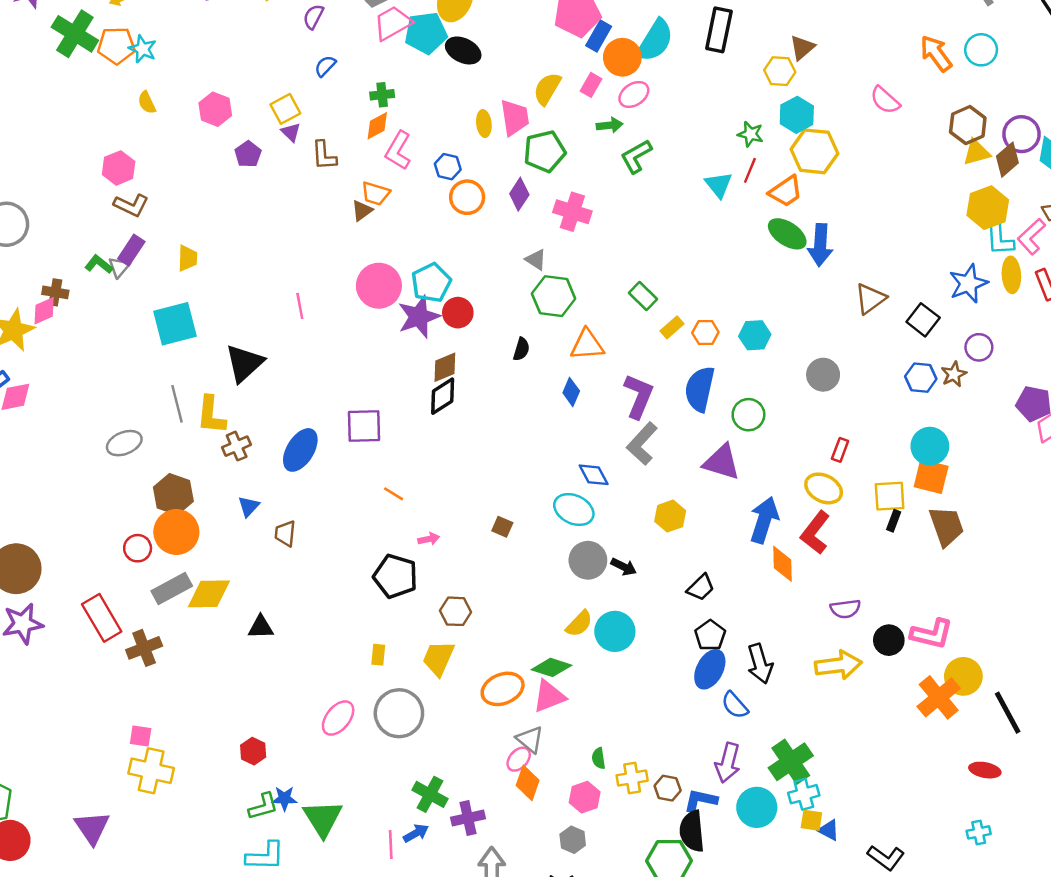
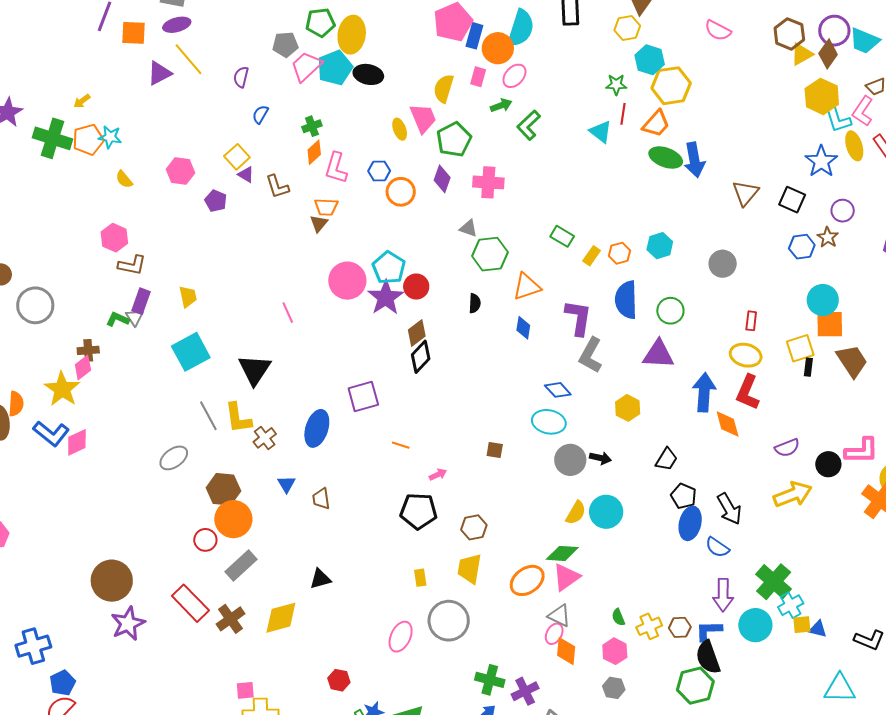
yellow diamond: (209, 594) -> (281, 618), moved

